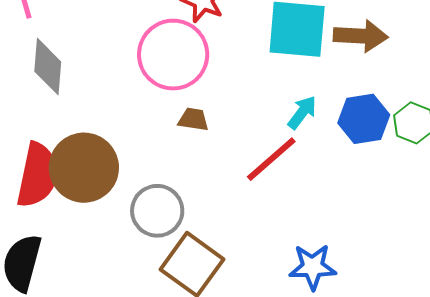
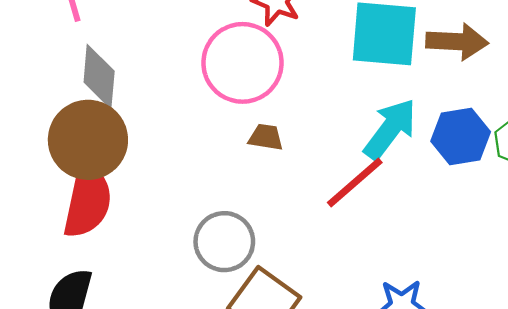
cyan arrow: (302, 112) -> (390, 129), size x1.6
brown circle: (84, 168) -> (88, 140), moved

